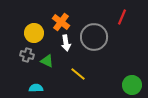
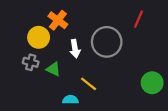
orange cross: (61, 22) -> (58, 20), moved
green circle: (132, 85) -> (152, 83), moved
cyan semicircle: (36, 88) -> (70, 100), moved

